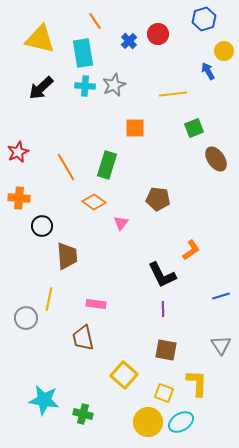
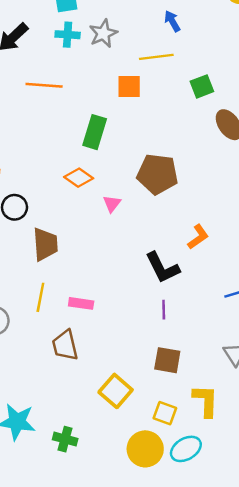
blue arrow: (208, 71) -> (172, 21), moved
yellow line: (173, 94) -> (156, 57), moved
orange line: (66, 167) -> (44, 85), moved, turned -56
brown pentagon: (158, 199) -> (158, 174), size x1.4
yellow line: (49, 299) -> (40, 297), moved

